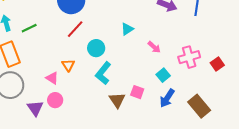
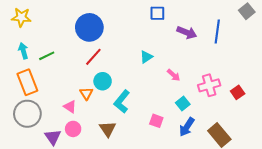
cyan circle: (96, 48) -> (103, 81), moved
brown triangle: (117, 100) -> (108, 129), moved

